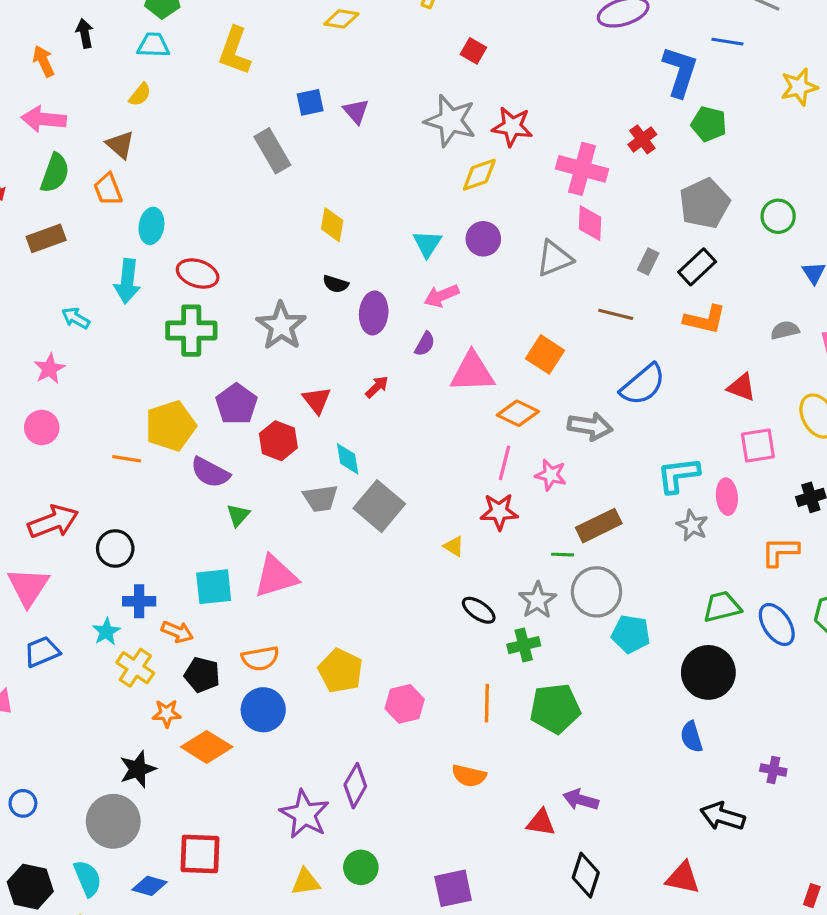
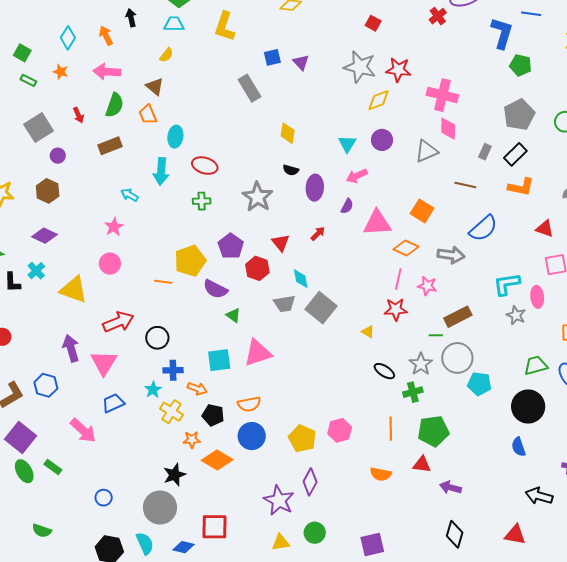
red cross: (642, 139) -> (438, 16), moved
green cross: (191, 331) -> (202, 201), size x0.6
green triangle: (238, 515) -> (233, 315), turned -35
yellow pentagon: (340, 671) -> (302, 438), moved
red triangle: (541, 823) -> (422, 465), moved

